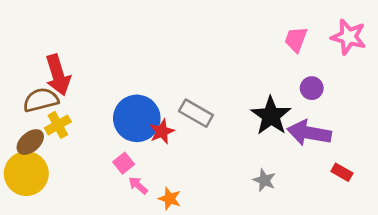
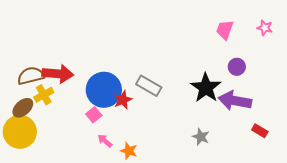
pink star: (349, 37) -> (265, 28), size x0.6
red arrow: (58, 75) -> (58, 74), moved, turned -68
pink square: (124, 163) -> (94, 115), moved

